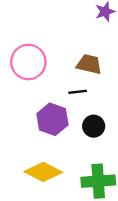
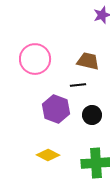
yellow diamond: (43, 172) -> (48, 155), size x0.7

